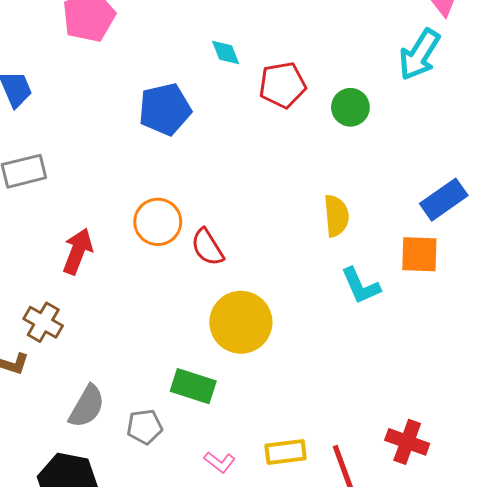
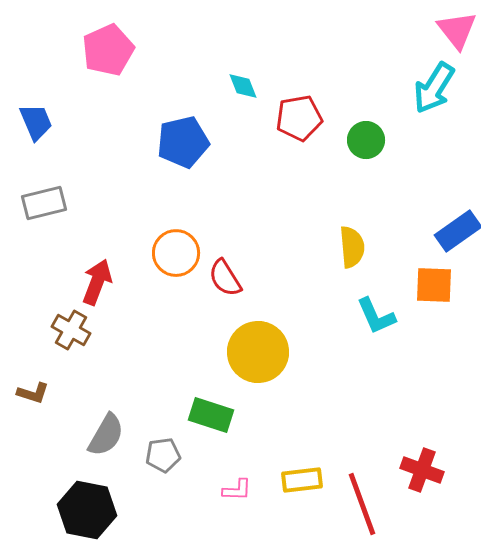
brown cross: (43, 322) -> (71, 330), moved
pink L-shape: (220, 462) -> (237, 490), turned -36

